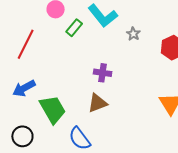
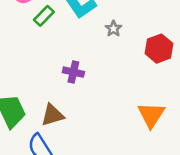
brown triangle: (97, 103) -> (52, 115), moved

